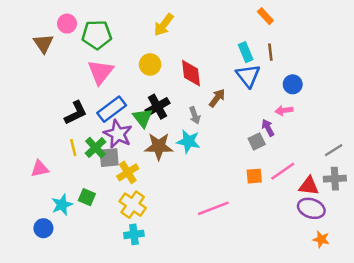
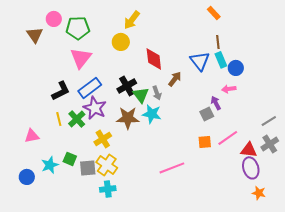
cyan rectangle: (246, 52) -> (221, 60), moved
yellow circle: (150, 64) -> (121, 42), moved
green triangle: (143, 118) -> (141, 95), moved
gray square: (109, 158) -> (88, 168), moved
gray cross: (335, 179) -> (270, 144), turned -30
purple ellipse: (311, 208) -> (251, 168), turned 55
blue circle: (43, 228) -> (27, 177), moved

